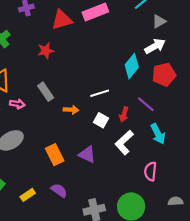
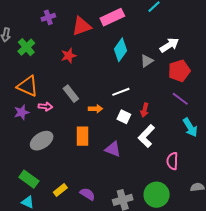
gray triangle: (159, 21) -> (147, 61), moved
cyan diamond: (132, 66) -> (120, 50), moved
purple line: (146, 104) -> (180, 99), moved
cyan arrow: (158, 134) -> (190, 127), moved
orange rectangle: (55, 155) -> (82, 136), moved, turned 30
purple semicircle: (59, 190) -> (87, 194), moved

